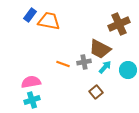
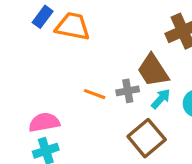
brown trapezoid: (100, 49) -> (153, 70), turned 30
brown square: (96, 92) -> (147, 138), size x1.6

